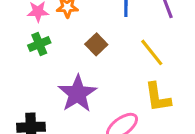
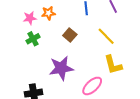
purple star: (77, 94) -> (61, 68), turned 30

